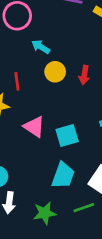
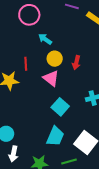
pink triangle: (34, 127) -> (51, 78), moved
cyan square: (67, 135) -> (60, 107), turned -36

